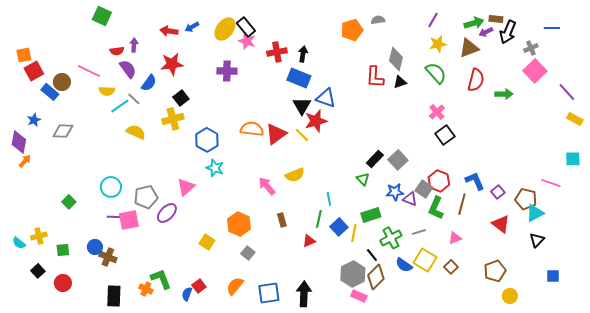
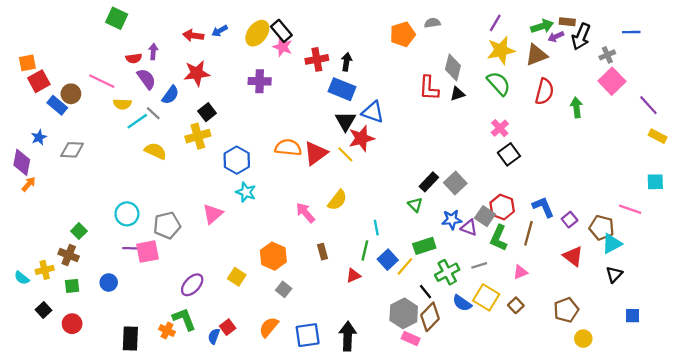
yellow star: (438, 44) -> (501, 50), size x1.4
green arrow: (504, 94) -> (576, 108), turned -96
yellow semicircle: (295, 175) -> (337, 200), turned -30
purple ellipse: (167, 213) -> (192, 285), moved
yellow line: (354, 233) -> (405, 266), turned 30
brown cross: (108, 257) -> (69, 255), moved

